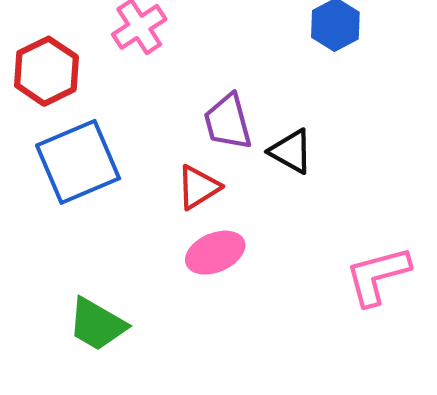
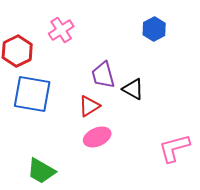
blue square: (78, 162) -> (32, 94), turned 33

